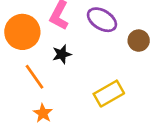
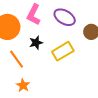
yellow rectangle: (109, 94) -> (63, 51), moved

